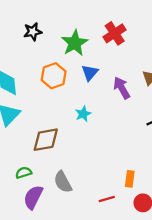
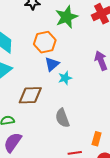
blue triangle: (90, 73) -> (52, 64), moved
gray semicircle: (63, 182) -> (62, 118), moved

